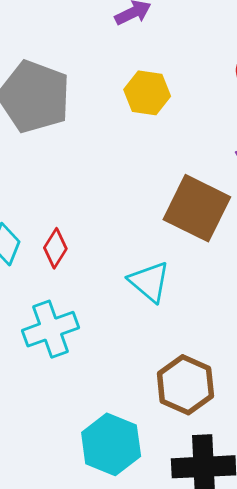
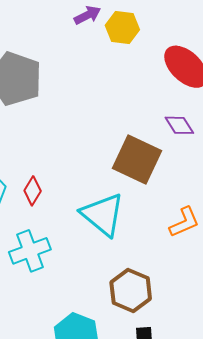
yellow hexagon: (147, 93) -> (122, 28), moved
cyan triangle: (149, 282) -> (103, 215), size x1.4

